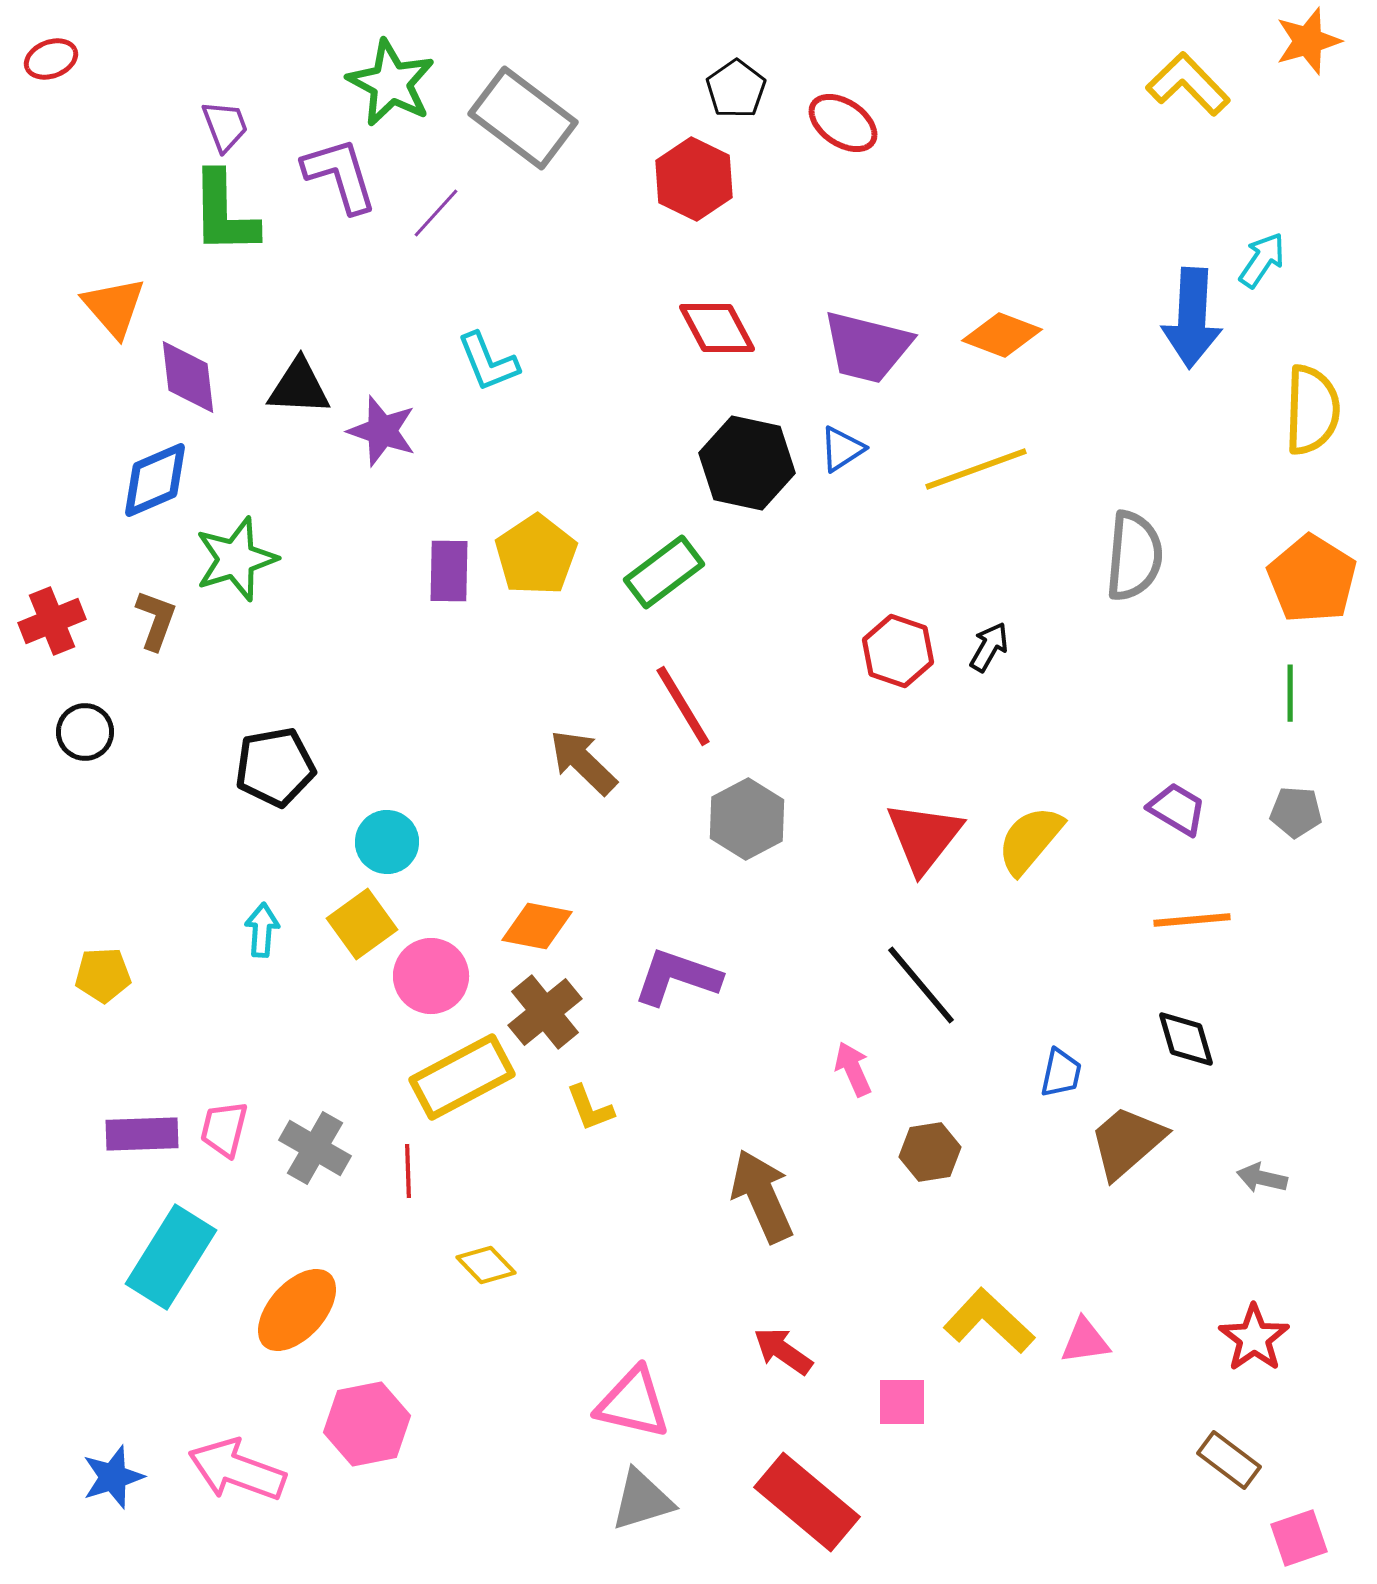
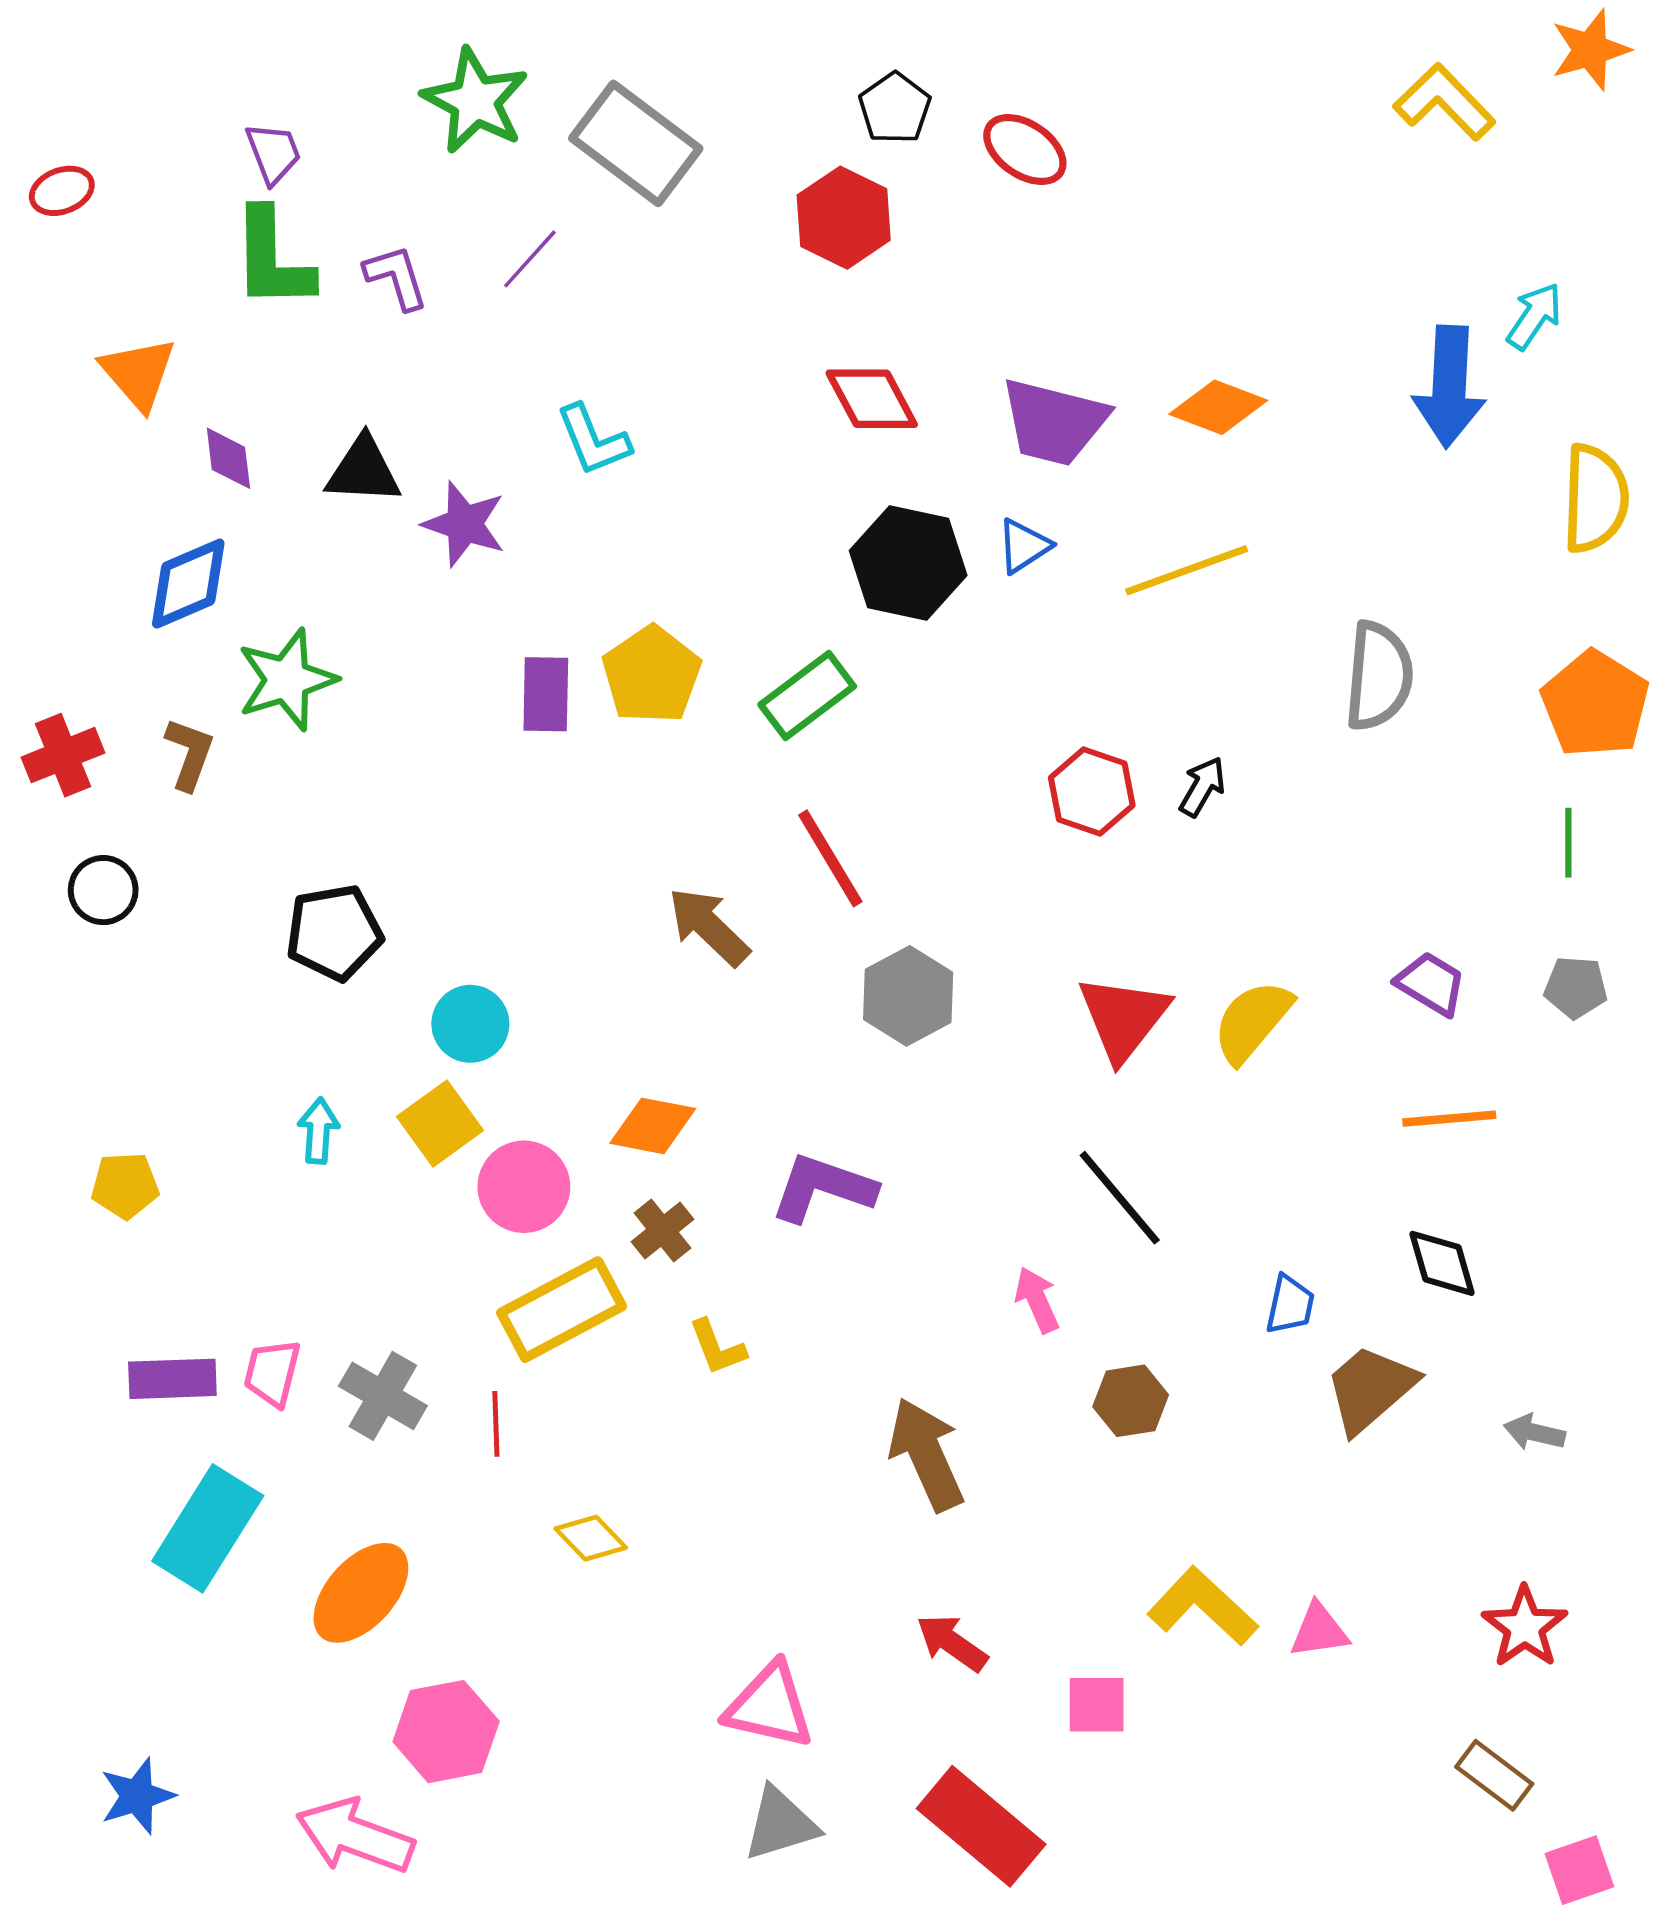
red ellipse: (51, 59) -> (62, 191), moved
purple L-shape: (340, 175) -> (396, 277), moved, size x0.7
purple diamond: (188, 377) -> (228, 458), size x0.7
brown cross: (545, 1012) -> (663, 1231), size x0.7
pink arrow: (237, 1470) -> (355, 1836), moved

